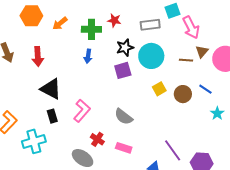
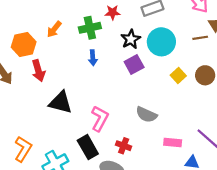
orange hexagon: (31, 16) -> (24, 45), moved
black rectangle: (52, 116) -> (88, 147), moved, size x1.5
pink rectangle: (124, 148) -> (173, 143), moved

